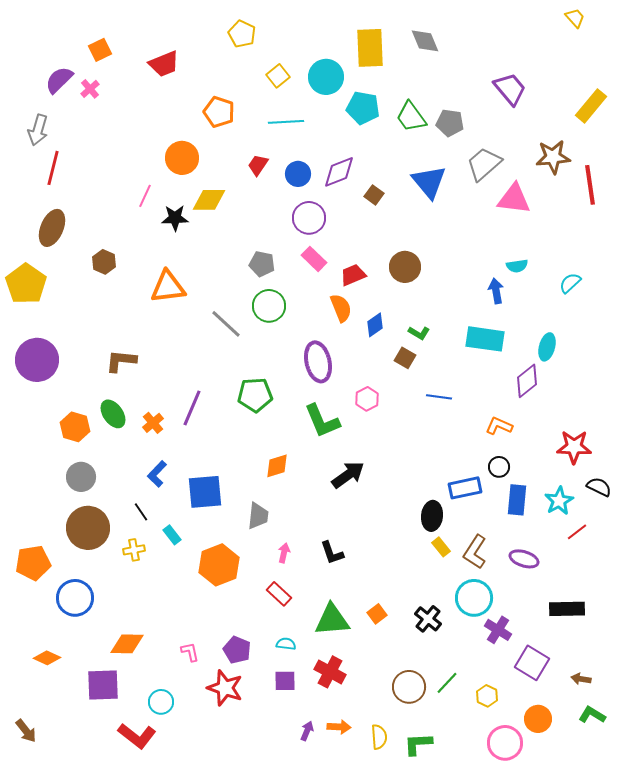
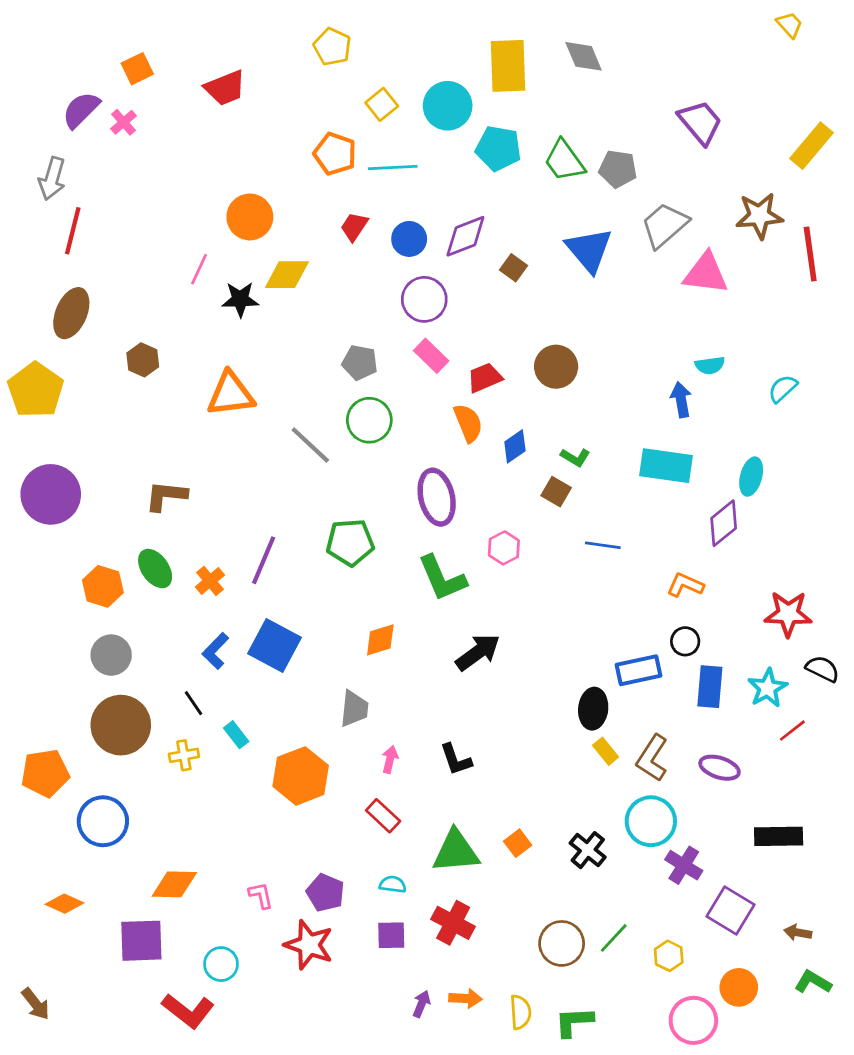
orange pentagon: (219, 112) -> (335, 154), moved
blue square: (205, 492) -> (275, 645), moved, turned 33

